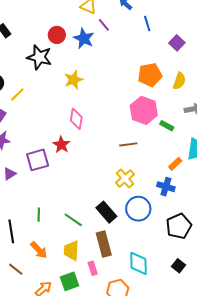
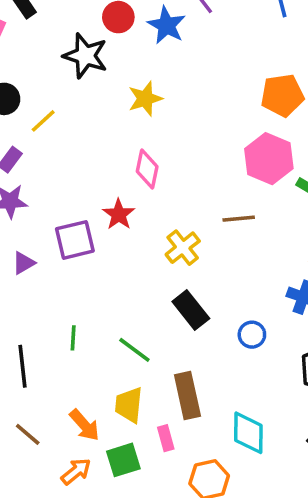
yellow cross: (125, 178) -> (183, 248), moved
blue circle: (138, 209) -> (252, 335), size x0.6
black rectangle: (106, 212) -> (191, 310), moved
orange arrow: (39, 250) -> (84, 425), moved

